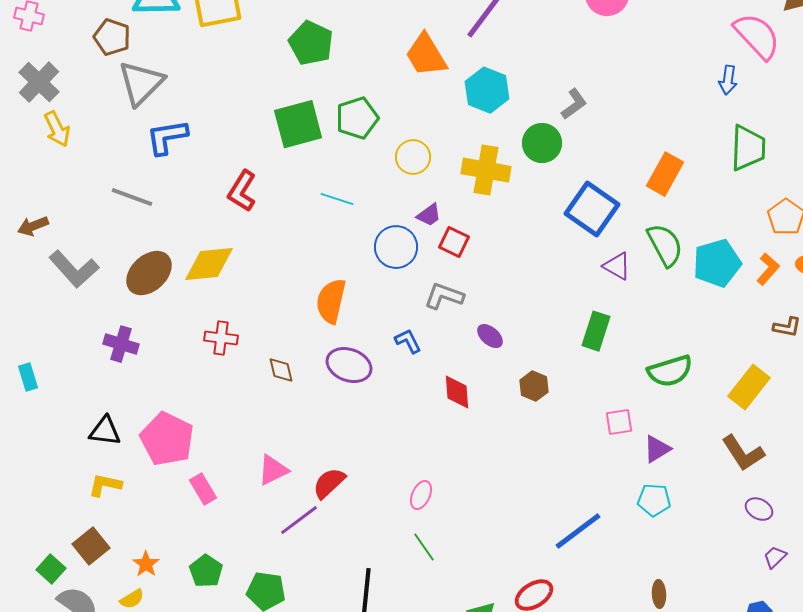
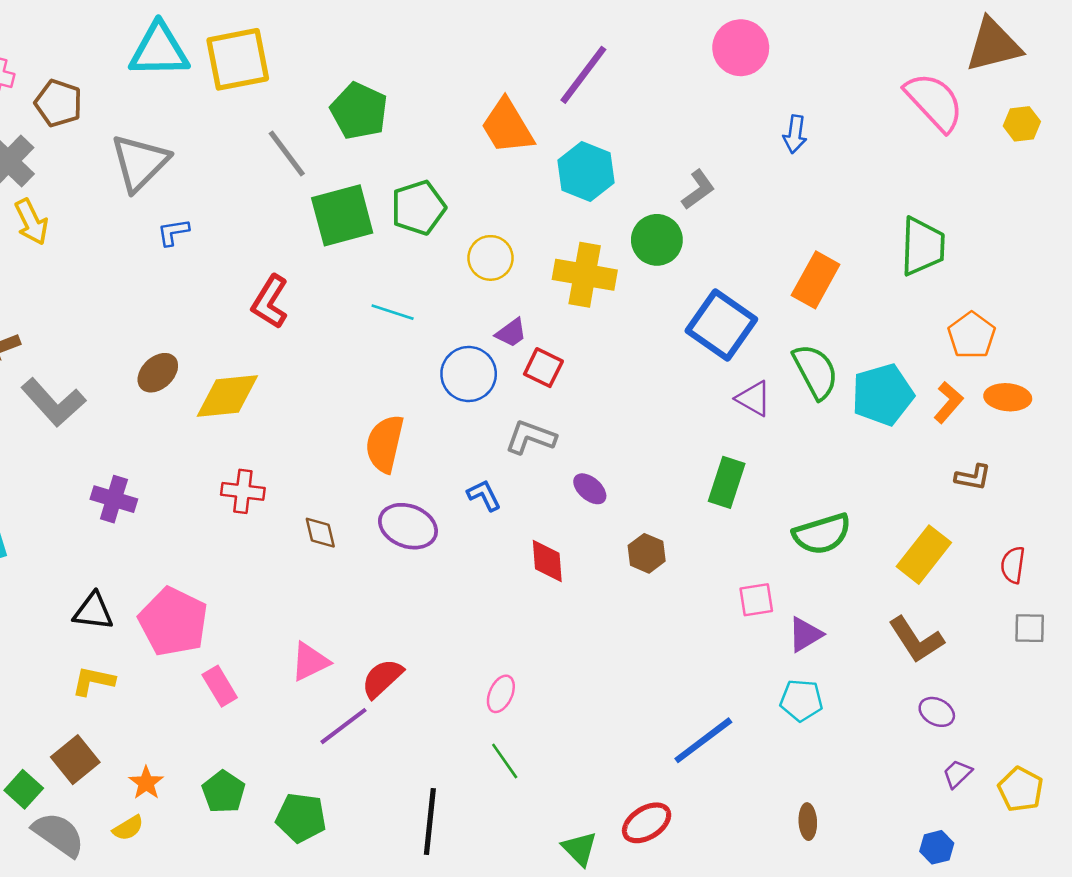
brown pentagon: (112, 37) -> (58, 103), moved
blue arrow: (728, 80) -> (795, 134), moved
blue L-shape: (167, 137) -> (173, 232), size x0.6
gray line: (132, 197) -> (287, 153), moved, turned 33
brown ellipse: (149, 273) -> (158, 373), moved, size x0.7

